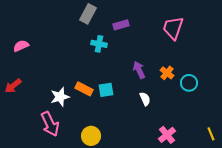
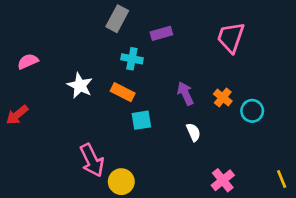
orange rectangle: (84, 89) -> (123, 92), moved
white star: (60, 97) -> (80, 85), moved, turned -30
pink arrow: (50, 124) -> (92, 160), moved

